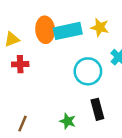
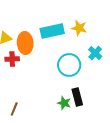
orange ellipse: (45, 30) -> (25, 43), moved
green star: (68, 121) -> (64, 103), moved

